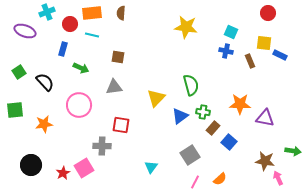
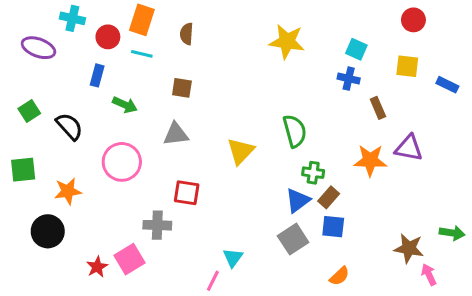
cyan cross: (47, 12) -> (72, 18), turned 35
orange rectangle: (92, 13) -> (142, 20), turned -66
brown semicircle: (121, 13) -> (187, 34), moved
blue rectangle: (280, 55) -> (447, 85), moved
brown rectangle: (250, 61) -> (378, 108), moved
blue triangle: (180, 116) -> (298, 200), moved
purple triangle: (265, 118) -> (409, 148), moved
blue square: (229, 142) -> (333, 227), moved, turned -35
black circle: (31, 165) -> (48, 231), moved
pink line: (195, 182) -> (213, 281), moved

